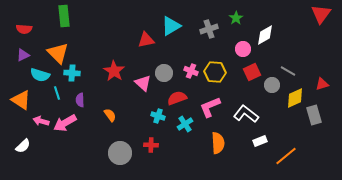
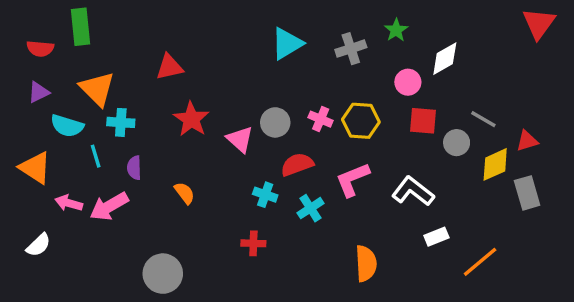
green rectangle: (64, 16) -> (80, 27), moved
red triangle: (146, 40) -> (169, 67), moved
red square: (252, 72) -> (423, 121), turned 30
red triangle: (322, 84) -> (527, 141), moved
orange semicircle: (218, 143) -> (366, 263), moved
gray circle: (120, 153) -> (163, 274), moved

